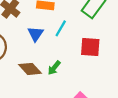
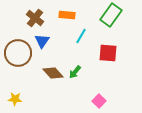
blue triangle: (35, 34) -> (42, 41), moved

